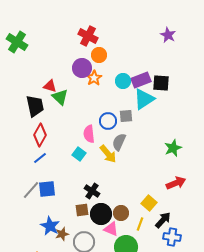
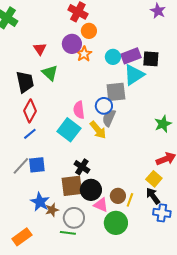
red triangle: (50, 86) -> (40, 49), moved, turned 40
gray square: (126, 116) -> (116, 92), size x1.5
blue circle: (108, 121) -> (104, 106), moved
cyan square: (79, 154) -> (69, 130), size x1.6
yellow square: (149, 203) -> (154, 179), moved
brown square: (82, 210) -> (72, 186), size x1.6
brown circle: (121, 213) -> (118, 196), moved
black arrow: (163, 220) -> (153, 196), turned -78

